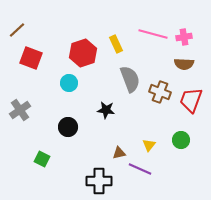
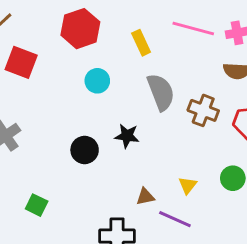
red hexagon: (83, 53) -> (80, 29), moved
cyan circle: (69, 83) -> (97, 81), moved
black circle: (68, 127) -> (85, 150), moved

